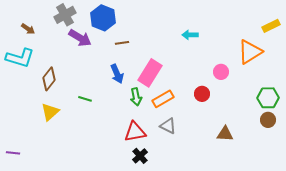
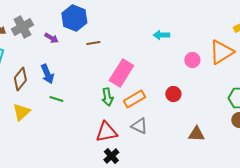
gray cross: (65, 15) -> (22, 27), moved
purple arrow: (80, 38) -> (51, 38), size x0.6
pink circle: (221, 72) -> (192, 60), moved
blue arrow: (117, 74) -> (47, 74), moved

